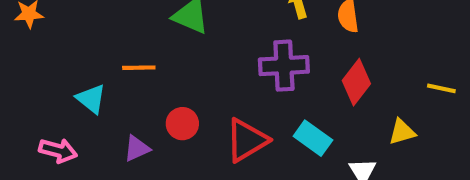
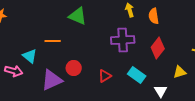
red triangle: (247, 140) -> (105, 76), size x0.6
purple triangle: (137, 148) -> (52, 80), size x1.6
pink arrow: (58, 151) -> (14, 71), moved

